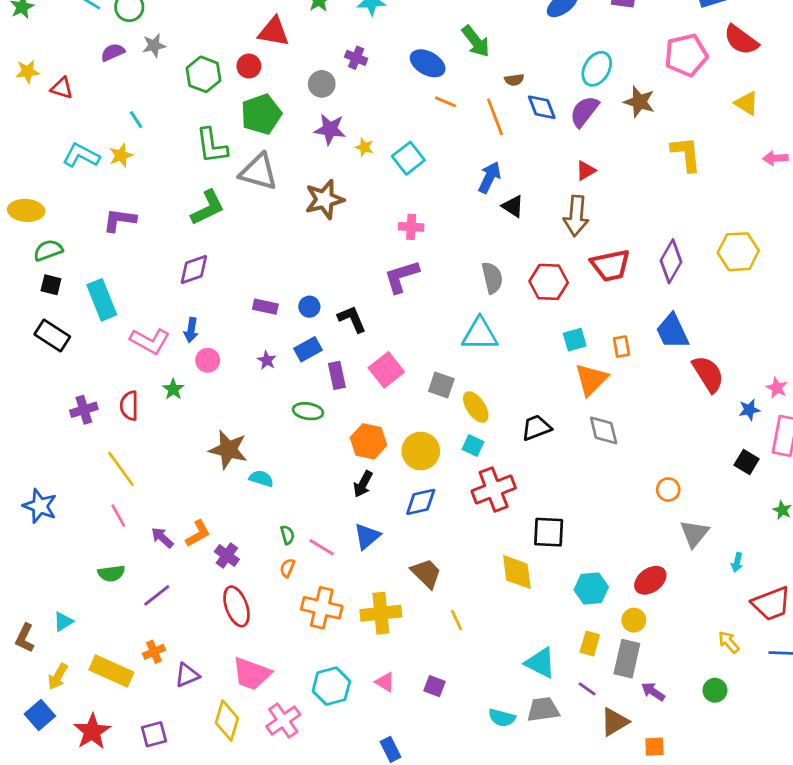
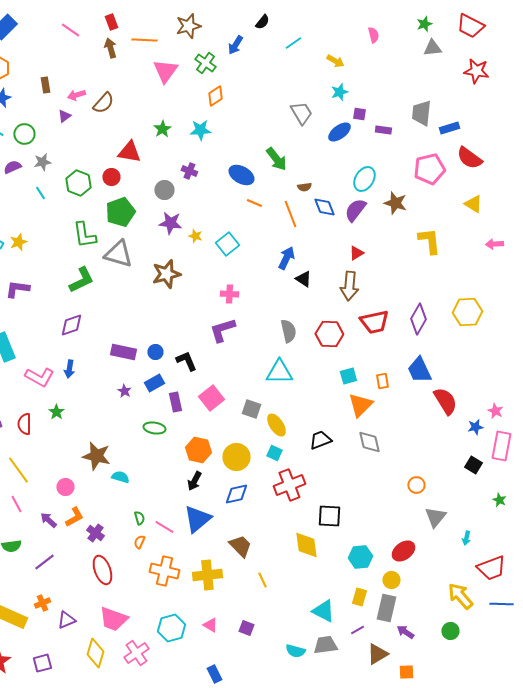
cyan line: (136, 120) -> (40, 193), moved
purple rectangle: (265, 307) -> (123, 352), size x1.4
pink circle: (208, 360) -> (65, 487), moved
blue triangle: (367, 536) -> (197, 519), size x1.4
yellow arrow: (729, 642) -> (460, 596), size x1.6
purple line: (587, 689) -> (357, 630), turned -64

